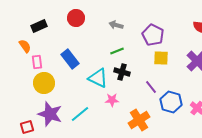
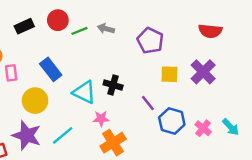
black rectangle: (39, 26) -> (24, 26), moved
green line: (117, 51) -> (79, 31), moved
yellow square: (161, 58) -> (169, 74), moved
yellow circle: (44, 83) -> (35, 101), moved
orange cross: (139, 120) -> (113, 143), moved

